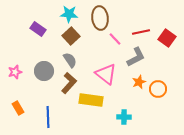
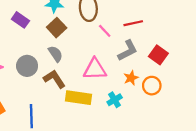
red square: (167, 38) -> (158, 55), moved
pink triangle: (106, 74) -> (95, 69), turned -40
brown L-shape: (69, 83) -> (54, 79), turned -75
cyan cross: (124, 117) -> (115, 100), moved, turned -32

